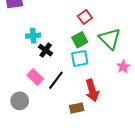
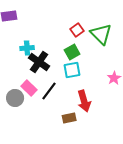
green triangle: (110, 39) -> (101, 34), moved
black cross: (46, 50) -> (39, 62), size x1.5
gray circle: (20, 101) -> (15, 98), moved

